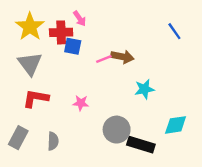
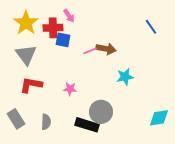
cyan diamond: (176, 125) -> (159, 118), moved
gray rectangle: (18, 138) -> (16, 119), turned -60
black rectangle: (141, 145) -> (87, 125), moved

